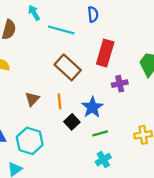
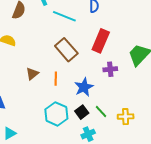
black square: (72, 122) -> (82, 112), moved
green line: (100, 133) -> (101, 111), moved, turned 56
cyan hexagon: (30, 141) -> (56, 114), moved

